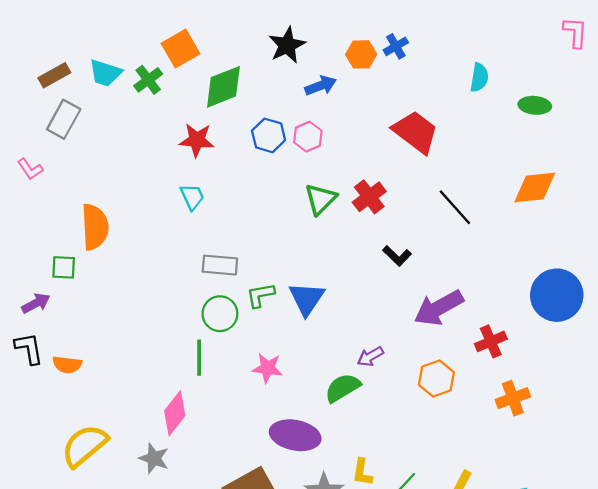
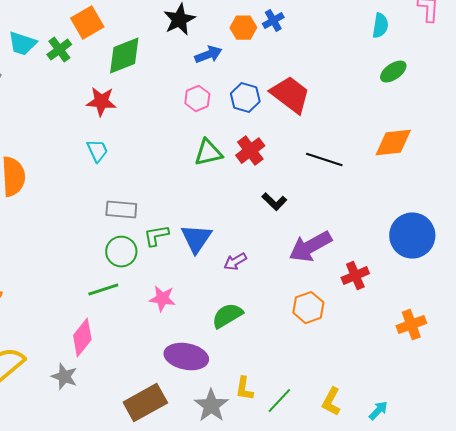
cyan semicircle: (479, 78) -> (380, 26), moved
green ellipse: (535, 105) -> (393, 72), turned -40
blue hexagon: (269, 135) -> (245, 98), moved
green triangle: (321, 199) -> (208, 153), turned 32
black line: (455, 207) -> (324, 160), turned -30
purple arrow: (370, 357) -> (235, 262), moved
green line: (199, 358) -> (103, 290), turned 72
orange cross: (513, 398) -> (411, 325), moved

